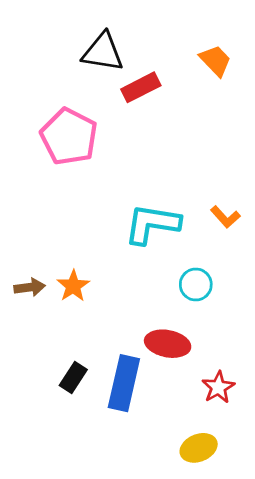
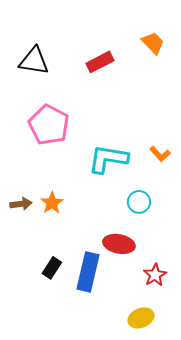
black triangle: (103, 52) -> (34, 61), moved
pink pentagon: (69, 137) -> (49, 125), moved

